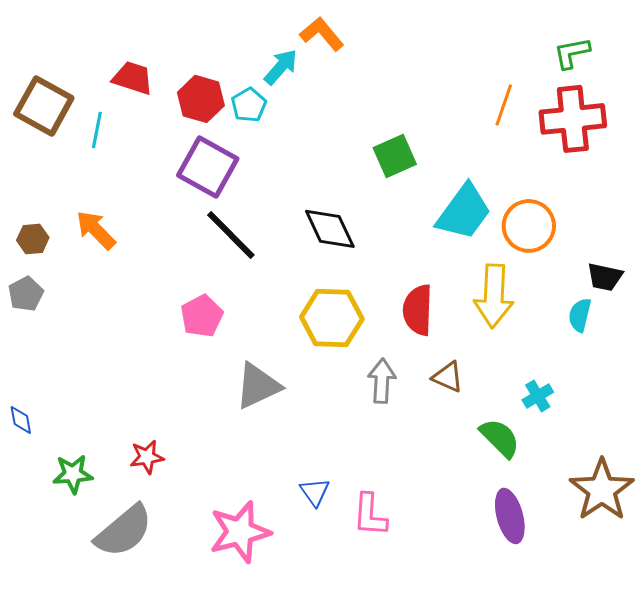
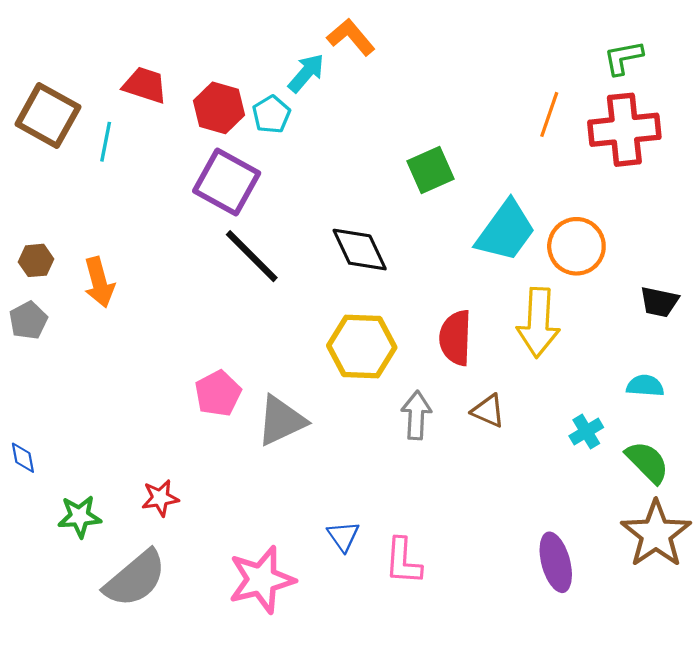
orange arrow: (96, 230) -> (99, 282), moved, turned -150
cyan semicircle: (580, 315) -> (645, 386), moved, turned 80
pink pentagon: (202, 316) -> (218, 393), moved
green semicircle: (500, 438) -> (647, 462), moved

